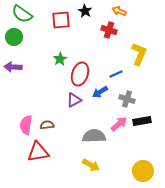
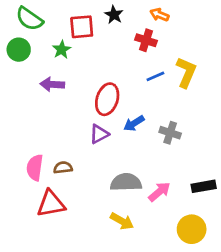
green star: (60, 59) -> (62, 50), moved
purple arrow: (13, 67) -> (52, 84), moved
blue line: (116, 74) -> (155, 76), moved
black rectangle: (142, 121) -> (204, 186), moved
pink arrow: (119, 124) -> (159, 192), moved

